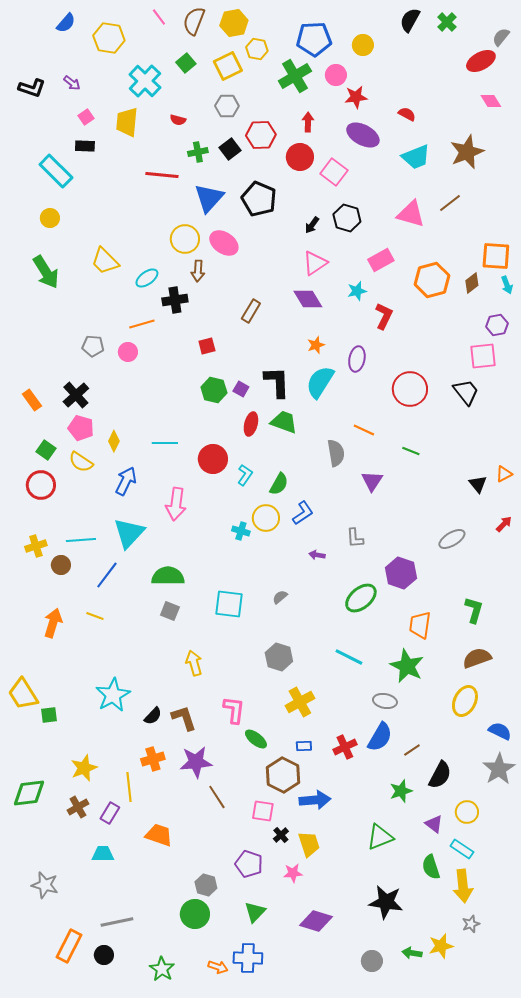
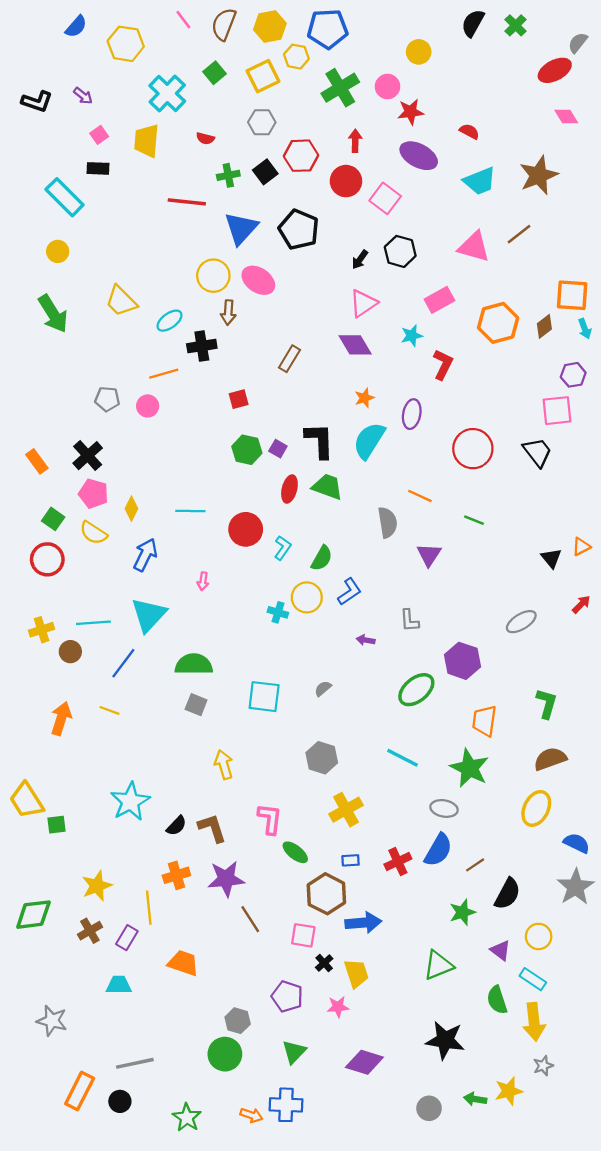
blue pentagon: (314, 39) -> (328, 29), moved
pink arrow: (176, 504) -> (203, 581), size x0.5

